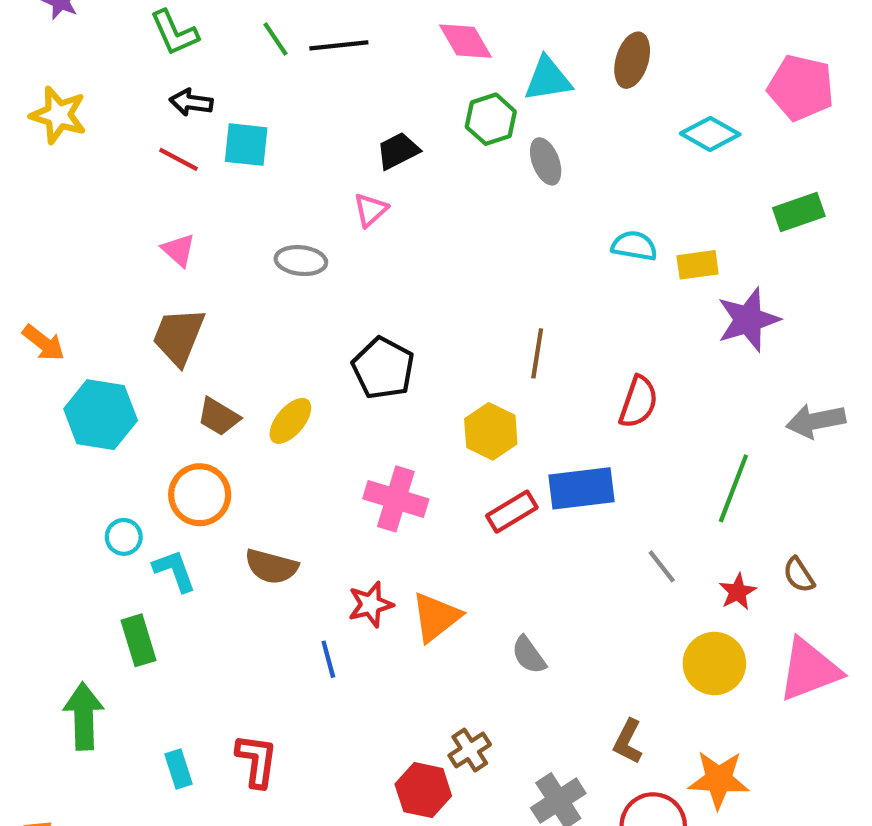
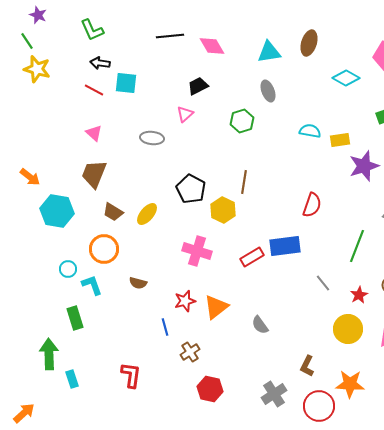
green line: (276, 39) -> (27, 41), moved
pink diamond: (465, 41) -> (212, 46), moved
green hexagon: (491, 119) -> (242, 121), moved
brown line: (537, 353) -> (244, 182), moved
yellow hexagon: (491, 431) -> (223, 210), moved
brown semicircle: (271, 566) -> (138, 283), size x0.7
brown cross: (470, 750) -> (190, 352), moved
cyan rectangle: (179, 769) -> (72, 379), moved

